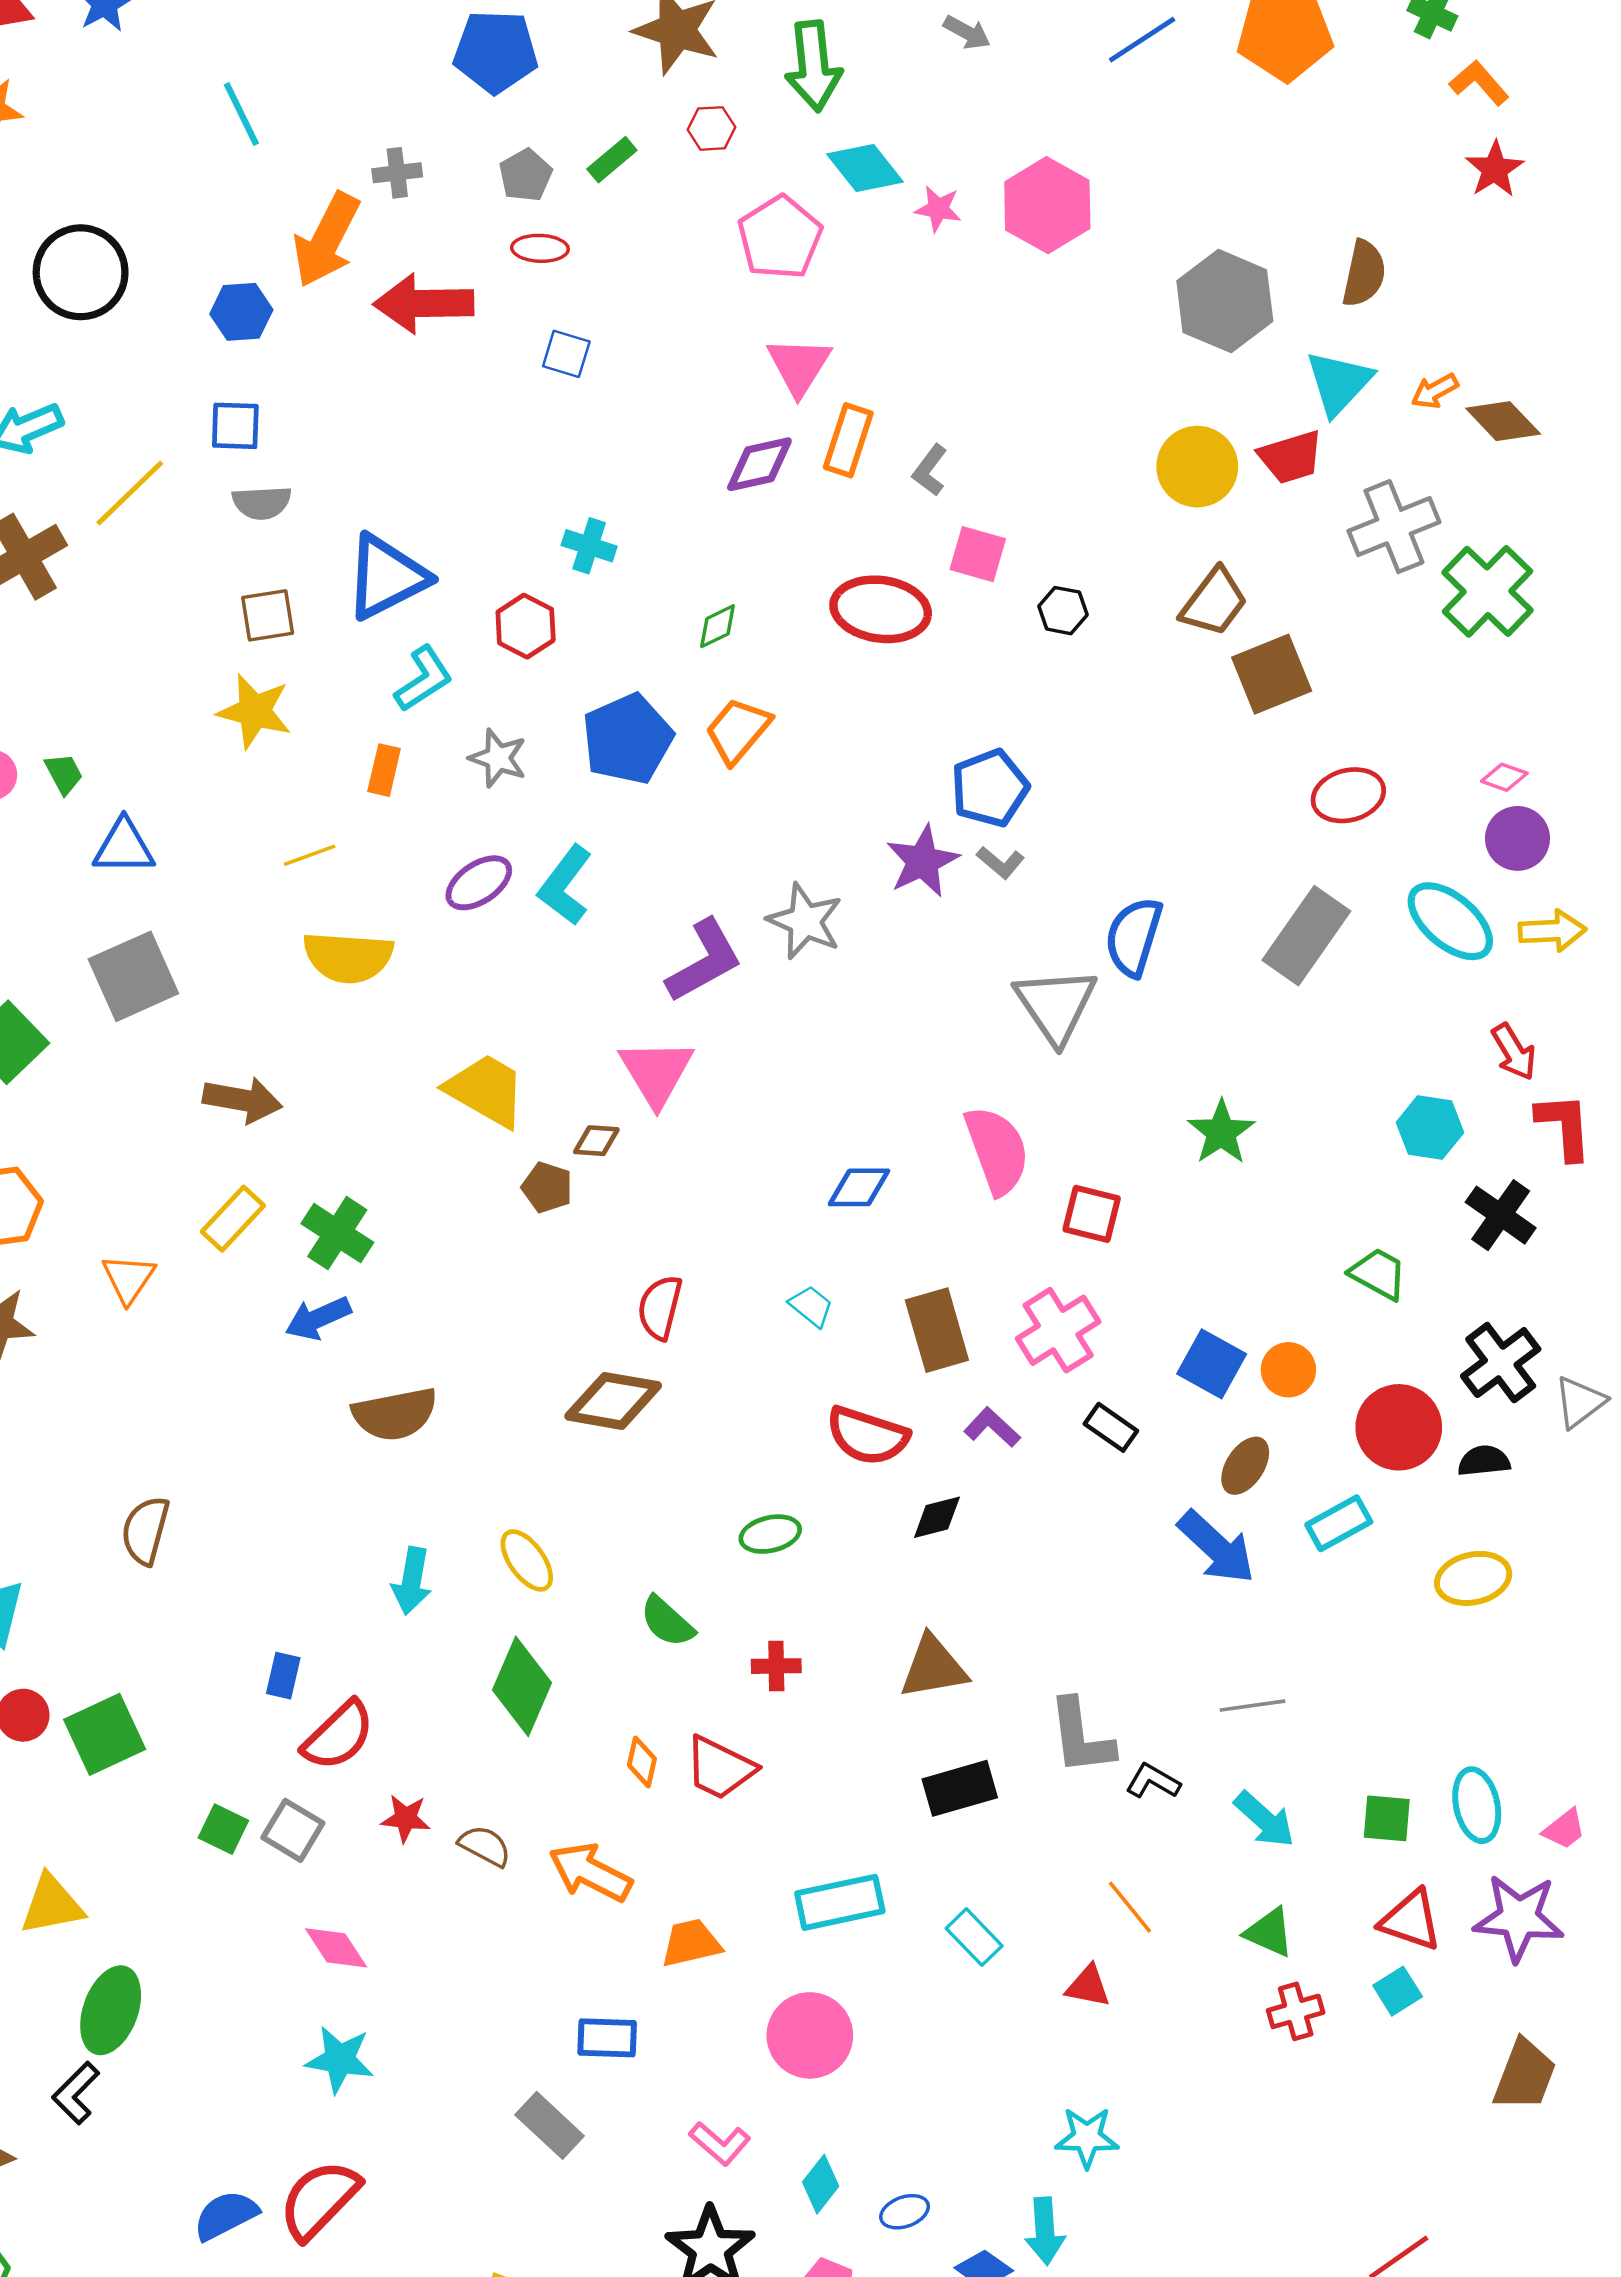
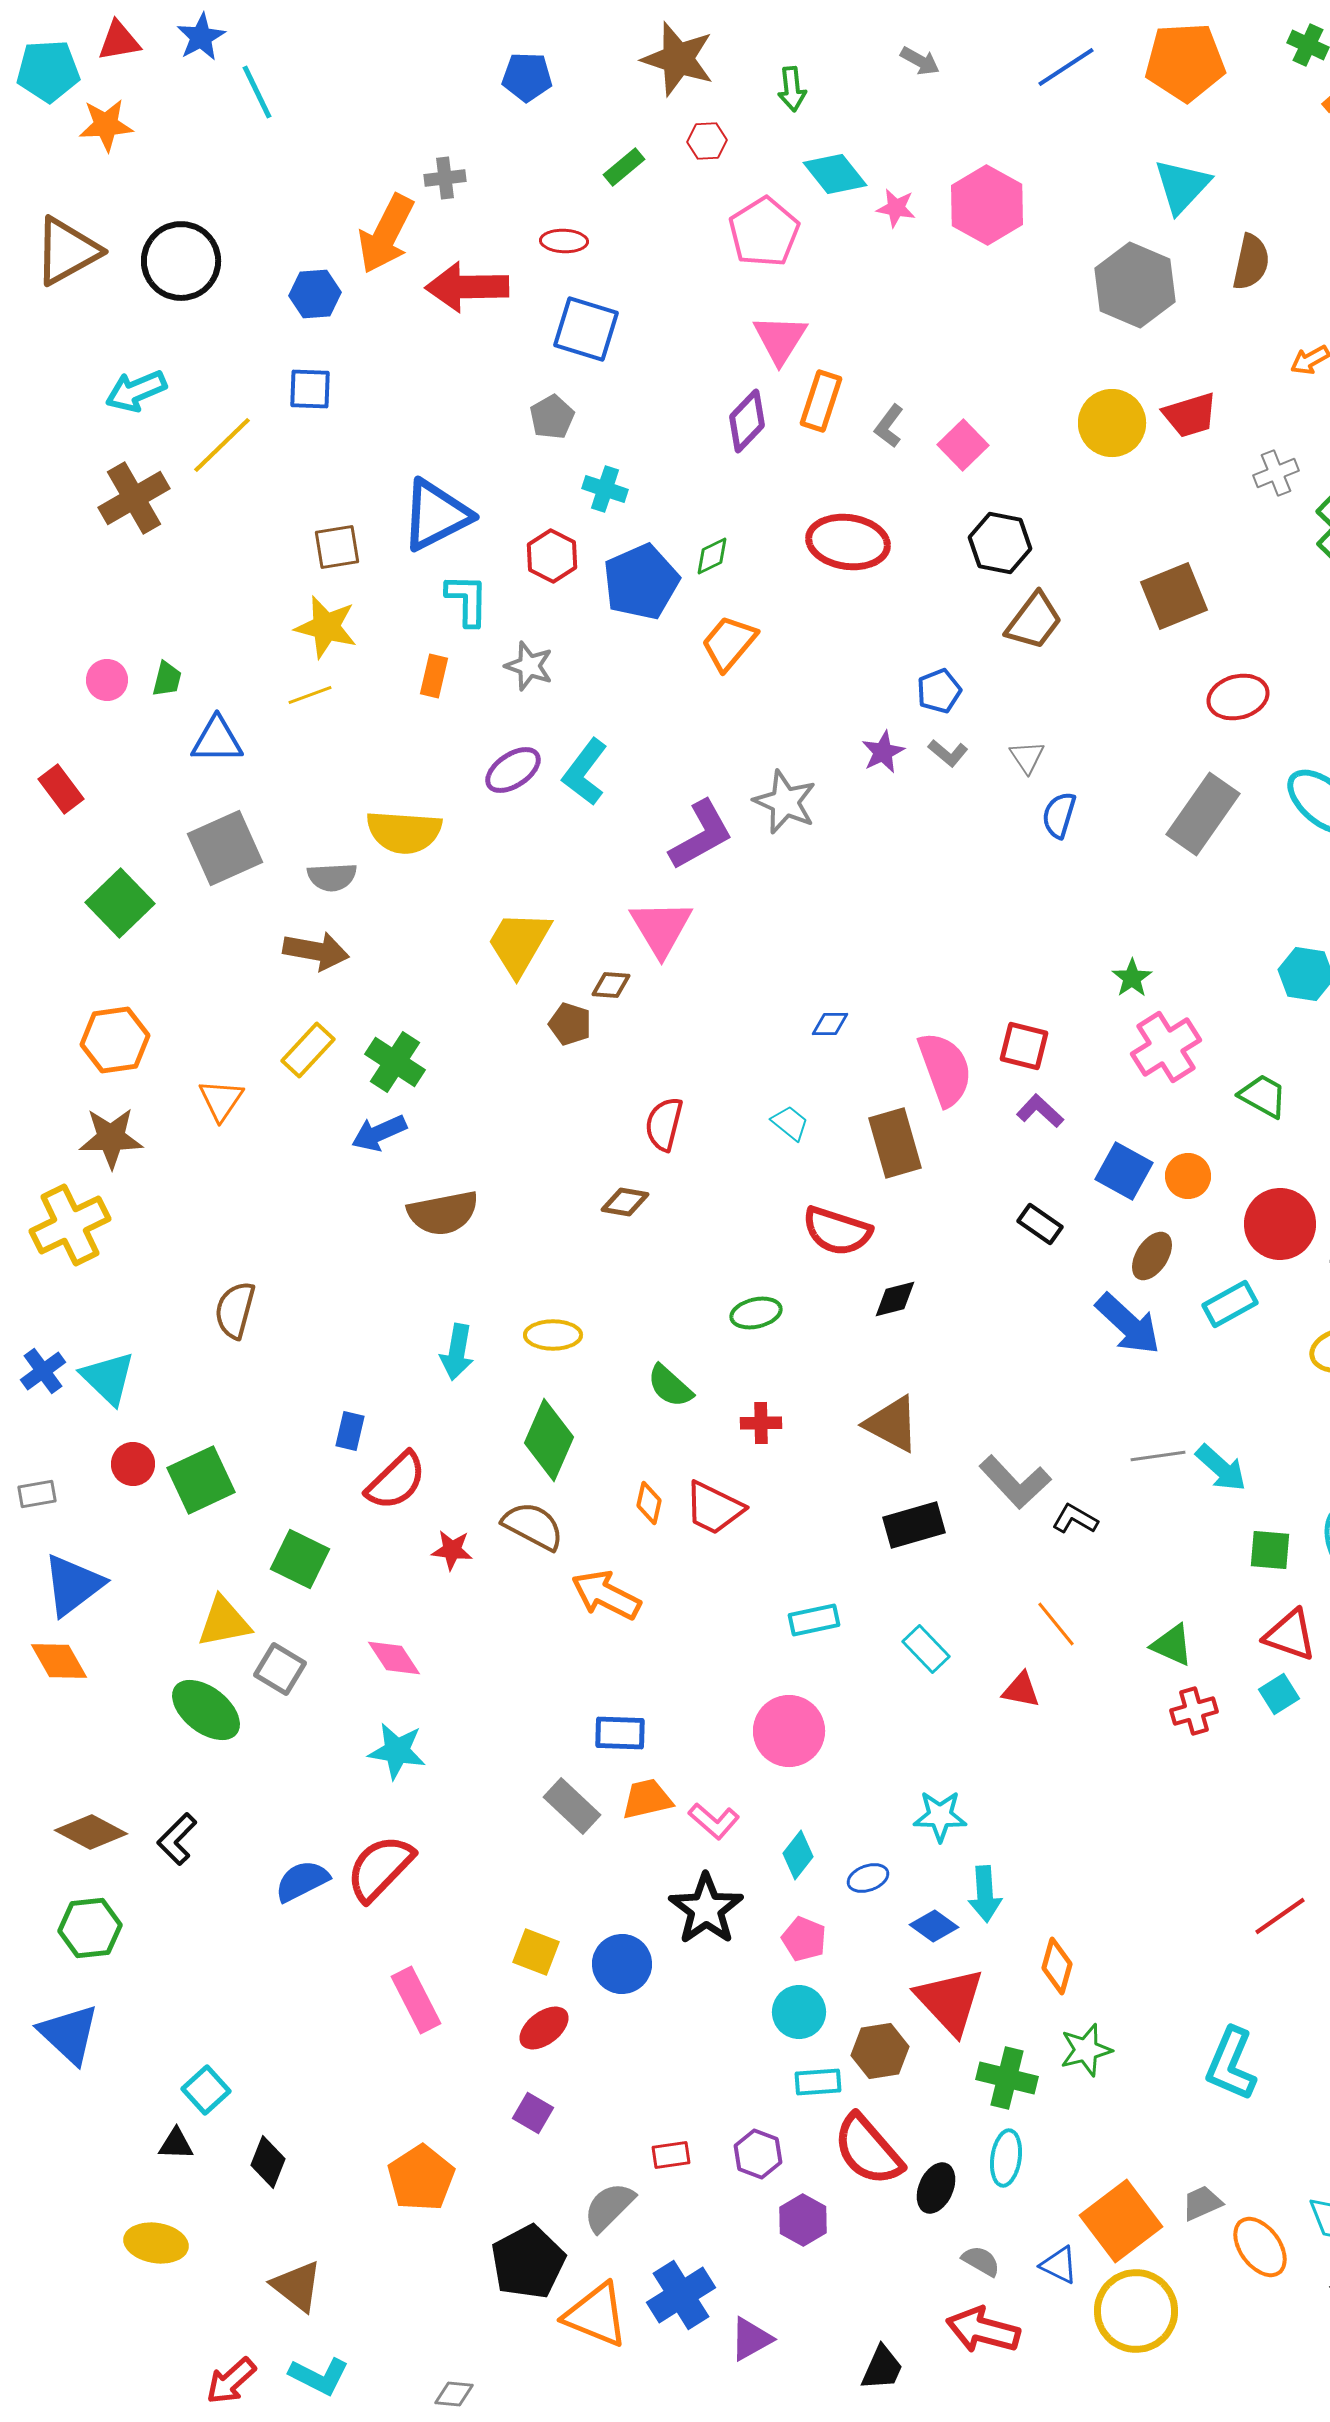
blue pentagon: (496, 52) -> (527, 77), size x0.7
green arrow: (813, 66) -> (792, 89), size x0.6
cyan line: (241, 114) -> (257, 92), moved
gray pentagon: (526, 175) -> (552, 417), moved
blue square: (566, 354) -> (586, 329), size x1.6
cyan triangle: (1339, 383) -> (1182, 186), moved
purple diamond: (759, 464) -> (747, 421), turned -34
gray semicircle: (262, 503) -> (332, 877), moved
gray cross: (1394, 527) -> (1276, 473), size x0.6
pink square: (978, 554) -> (963, 445), moved, turned 30
brown trapezoid: (1214, 602) -> (1034, 621), moved
black hexagon: (1063, 611) -> (1000, 543), size x1.5
cyan L-shape: (424, 679) -> (467, 600), turned -56
blue pentagon: (628, 739) -> (641, 582), moved
green trapezoid: (64, 774) -> (167, 679), turned 42
blue pentagon: (990, 788) -> (939, 691), size x0.7
yellow line: (310, 855) -> (310, 695), moved
purple star: (923, 861) -> (883, 752), size x0.7
blue semicircle: (1134, 937) -> (1059, 815), size x0.7
gray triangle: (1056, 1005) -> (1027, 757), moved, size x0.5
yellow trapezoid: (486, 1090) -> (519, 943), turned -90
green star: (1221, 1132) -> (1132, 978), size x0.7
pink semicircle: (997, 1150) -> (945, 1069), moved
blue diamond: (859, 1187) -> (830, 1024), size x0.7
pink cross: (1058, 1330) -> (1166, 1047), moved
brown diamond: (613, 1401) -> (625, 1202), size x0.6
purple L-shape: (992, 1427) -> (1040, 1111), moved
yellow ellipse: (527, 1560) -> (553, 1335), turned -54
brown triangle: (933, 1667) -> (892, 1424), turned 38
gray L-shape: (1081, 1737) -> (1015, 1482), turned -36
cyan arrow: (1264, 1820) -> (1221, 1468), moved
green square: (223, 1829) -> (300, 1559), size x1.4
gray square: (293, 1830) -> (280, 1669), moved
brown semicircle: (485, 1846) -> (533, 1526), moved, size x1.4
cyan rectangle: (840, 1902) -> (814, 1620), size x0.7
yellow triangle: (52, 1905) -> (224, 1622), moved
orange trapezoid: (691, 1943) -> (647, 1799), moved
green ellipse: (111, 2010) -> (206, 1710), turned -72
black L-shape: (76, 2093) -> (177, 1839), moved
cyan star: (1087, 2137) -> (940, 1816), moved

